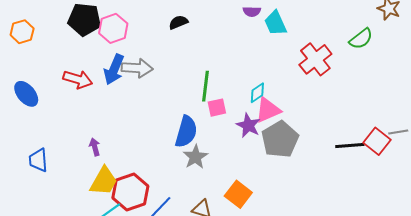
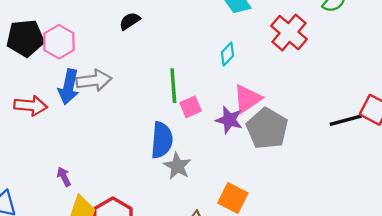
cyan diamond: (257, 93) -> (227, 54), moved

